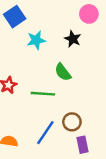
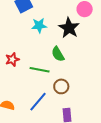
black star: (73, 39) -> (69, 28), size x1.5
brown circle: (72, 122) -> (61, 86), moved

